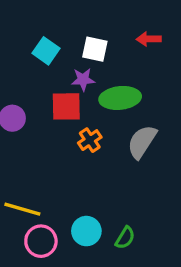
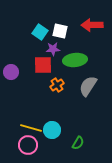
red arrow: (149, 39) -> (92, 25), size x1.5
cyan square: (46, 51) -> (40, 32), moved
yellow line: (22, 209) -> (31, 128), moved
cyan circle: (86, 231) -> (52, 130), moved

